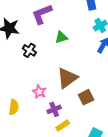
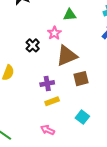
black cross: (29, 50) -> (33, 45), moved
pink star: (39, 92) -> (54, 33), moved

